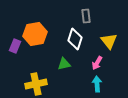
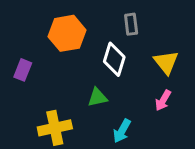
orange hexagon: (35, 34) -> (67, 33), moved
pink arrow: (97, 63) -> (163, 100), moved
cyan arrow: (97, 84) -> (122, 131), moved, turned -147

